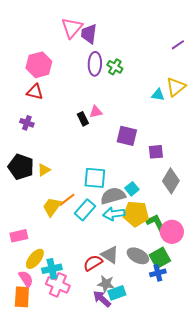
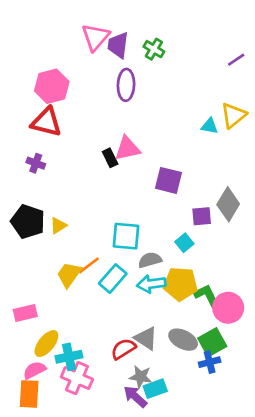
green cross: (115, 67) -> (154, 49), moved
red triangle: (35, 92) -> (46, 122), size x1.4
pink triangle: (96, 112) -> (127, 149), size x1.5
purple square: (156, 152) -> (202, 216), moved
gray diamond: (171, 181) -> (228, 204), moved
cyan square: (132, 189) -> (184, 243), moved
gray semicircle: (113, 196) -> (150, 260), size x0.7
pink semicircle: (26, 279) -> (34, 370), turned -84

